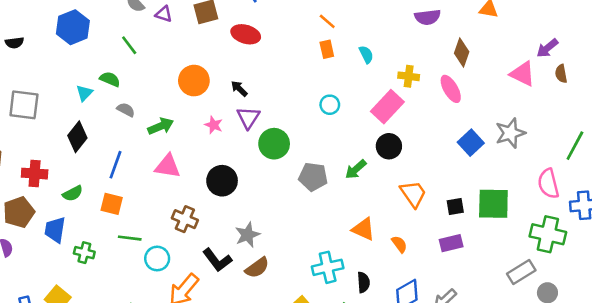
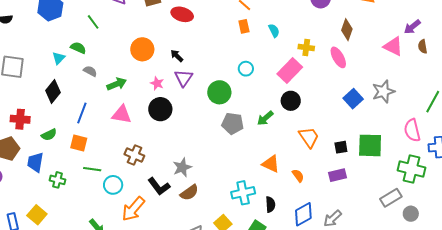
green circle: (274, 144) -> (219, 92), moved
black circle: (222, 181) -> (160, 109), moved

